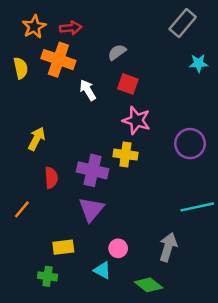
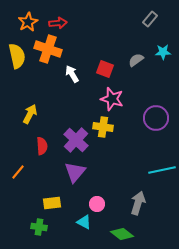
gray rectangle: (183, 23) -> (150, 19), size x0.7
gray semicircle: (117, 52) -> (136, 60), moved
yellow semicircle: (21, 68) -> (17, 56), size x1.4
purple cross: (93, 170) -> (76, 140), turned 30

